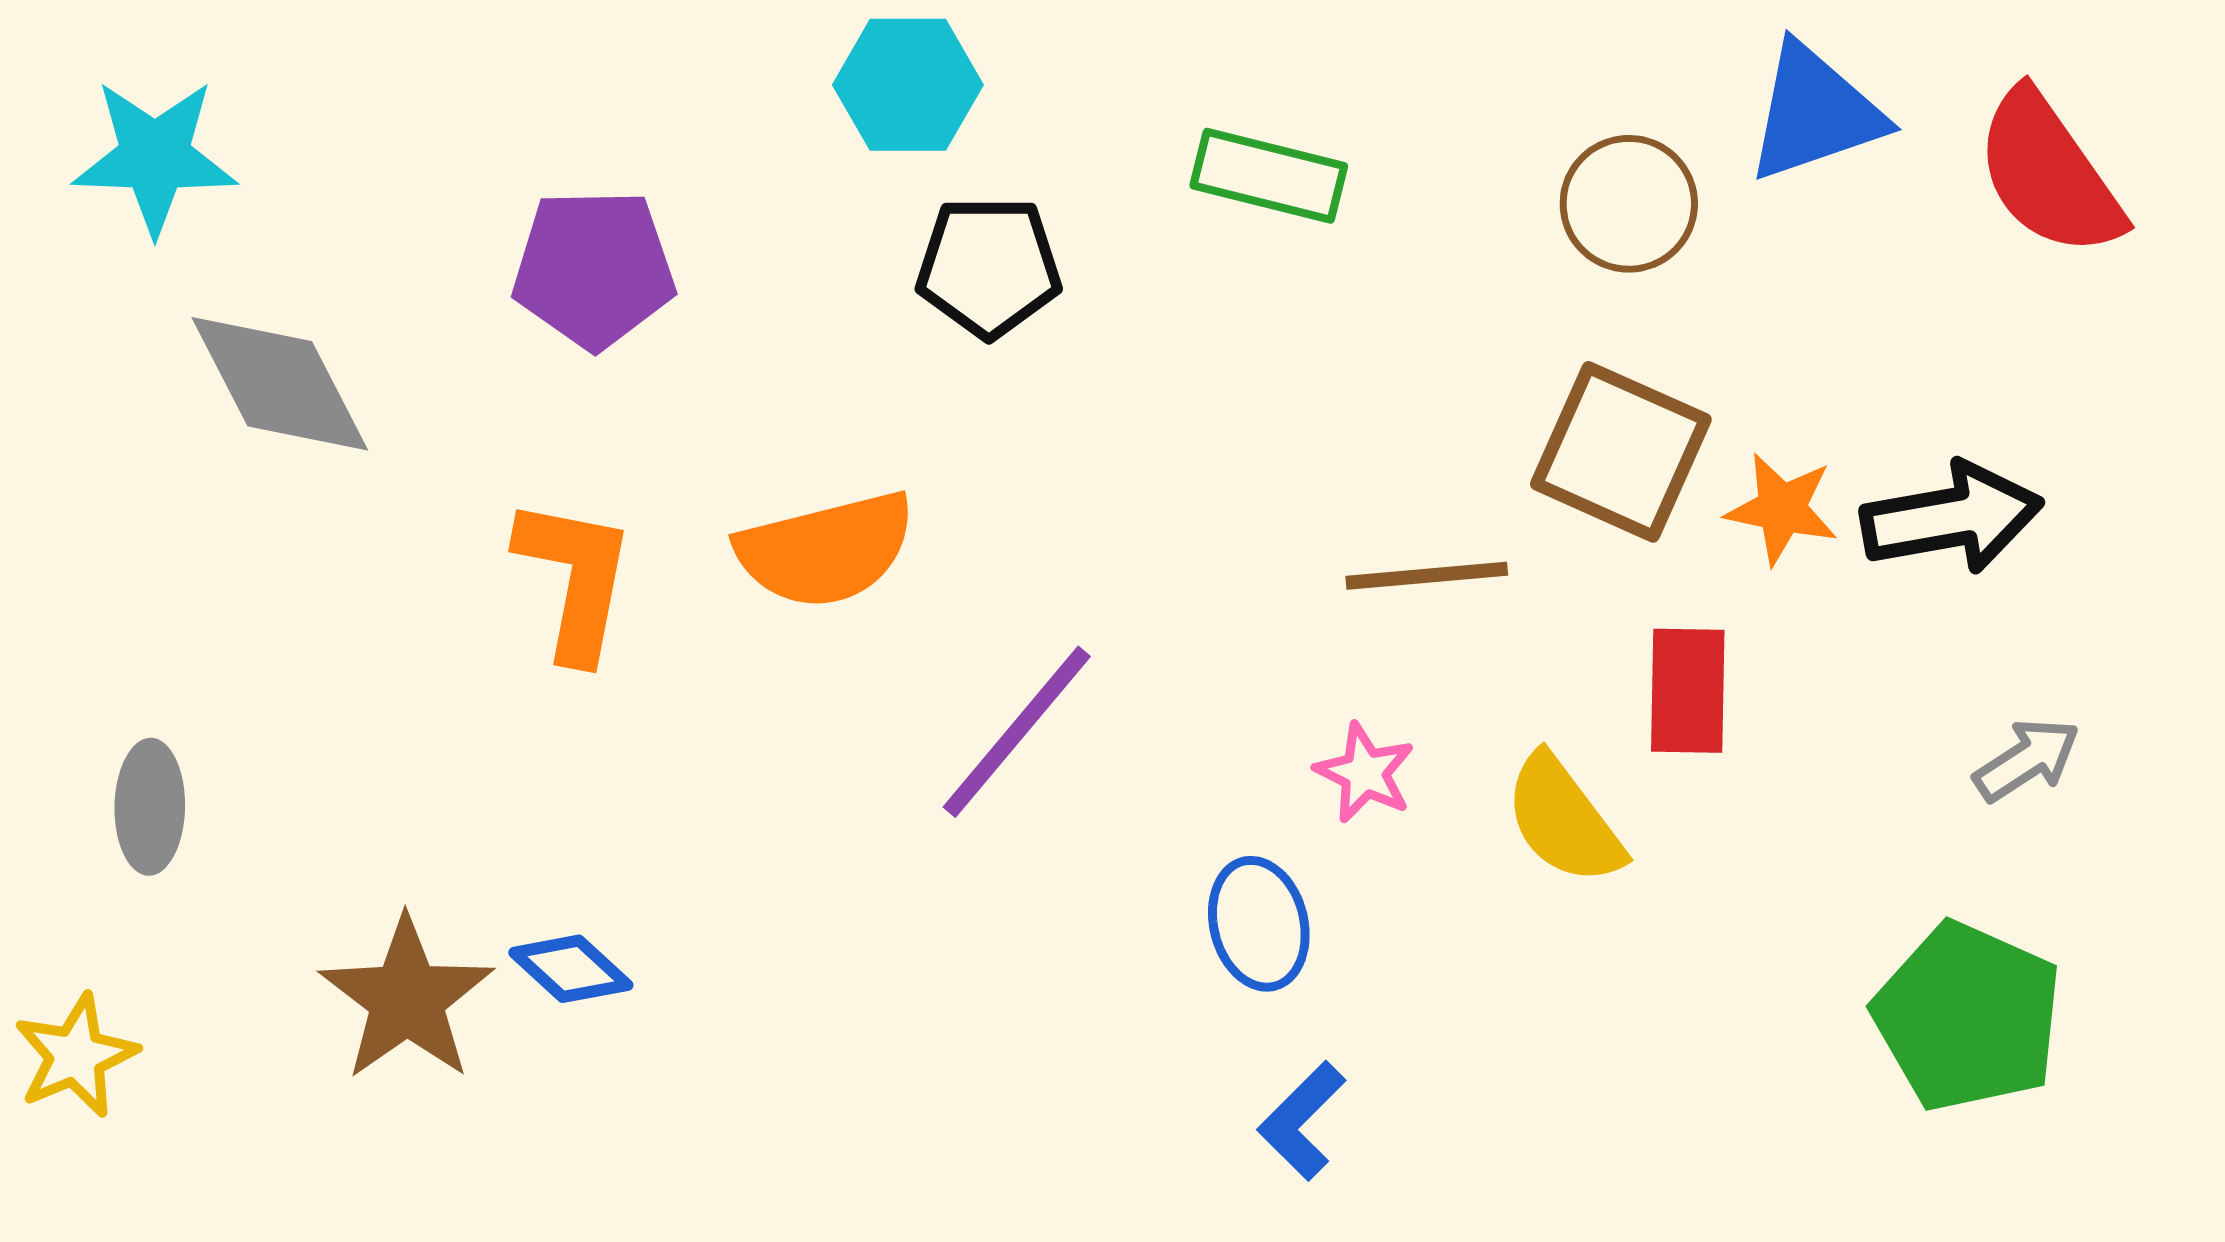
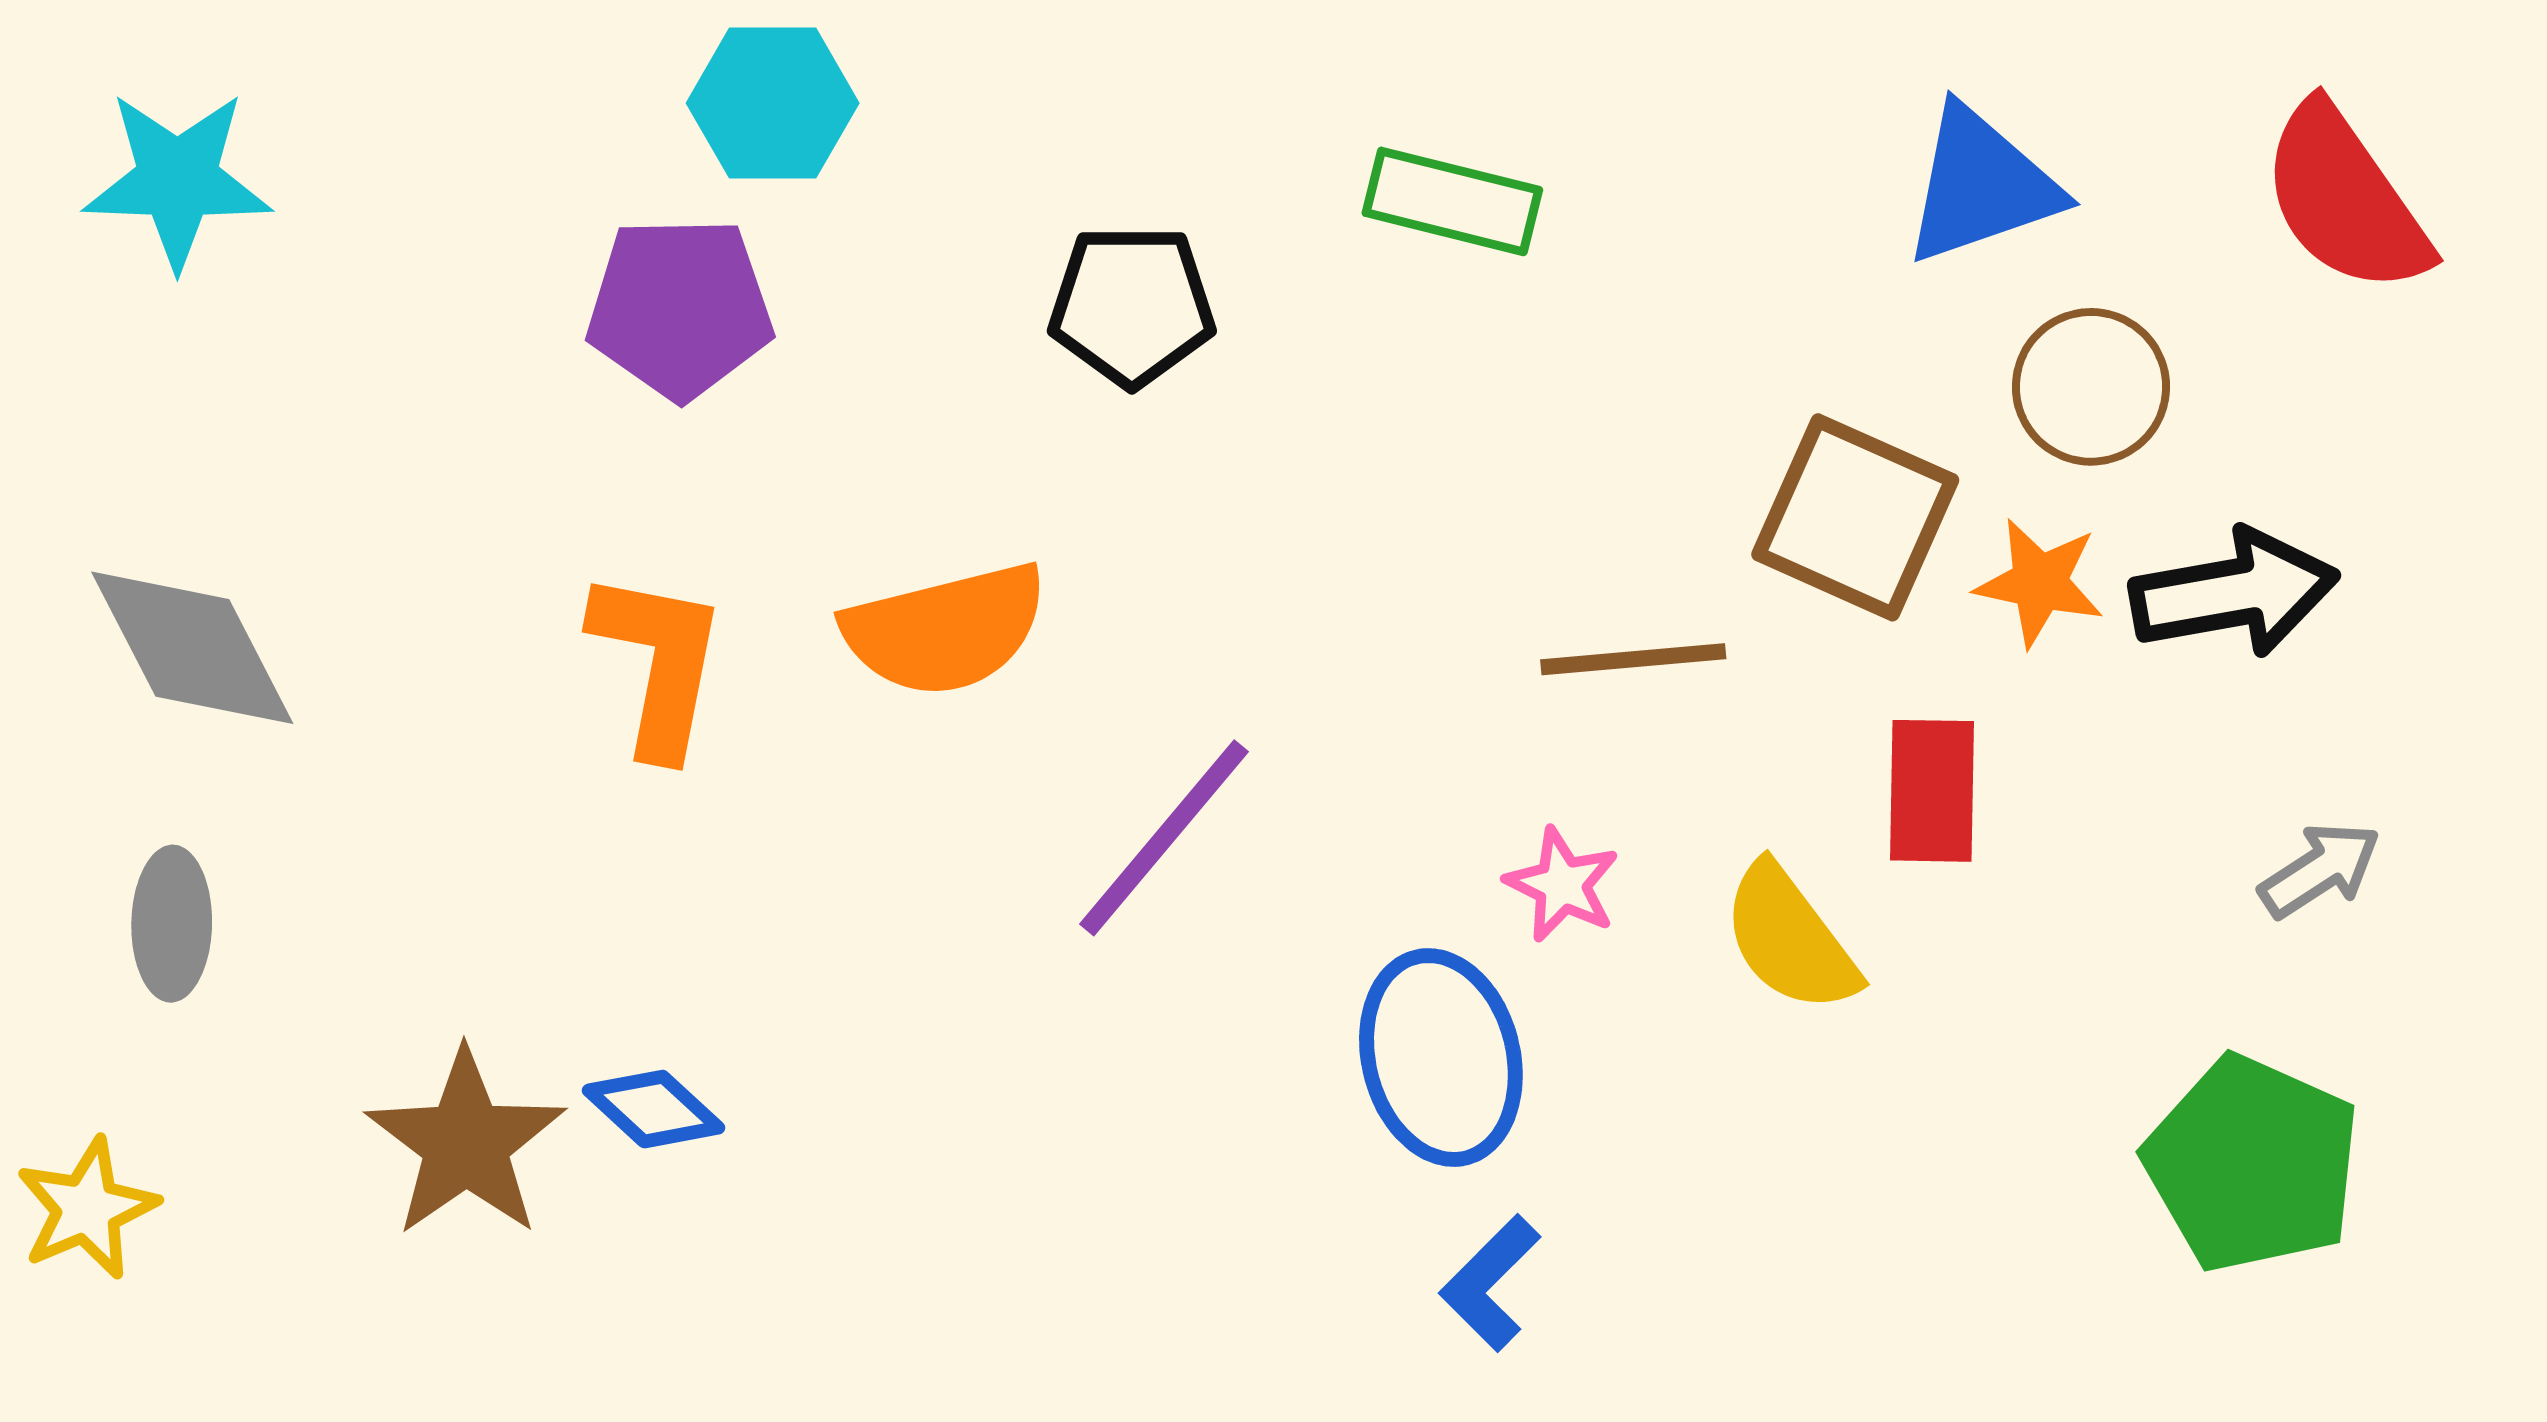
cyan hexagon: (908, 85) -> (773, 103), moved
blue triangle: (1815, 113) -> (1981, 185), moved
brown circle: (1629, 204) -> (2091, 387), moved
gray diamond: (280, 384) -> (192, 648), moved
blue ellipse: (1259, 924) -> (1441, 1058), size x1.4

